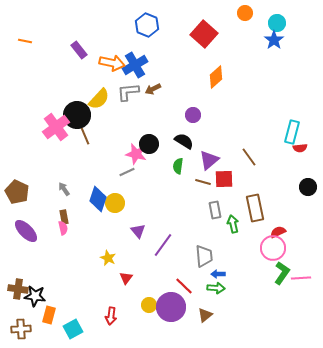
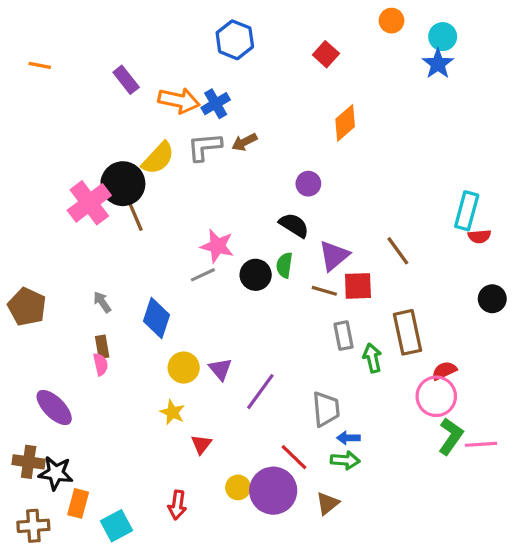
red square: (204, 34) -> (326, 54), size x0.6
blue cross: (135, 65) -> (216, 104), size x0.7
black circle: (149, 144) -> (256, 275), moved
yellow circle: (115, 203) -> (184, 368), moved
purple ellipse: (26, 231) -> (54, 408), moved

